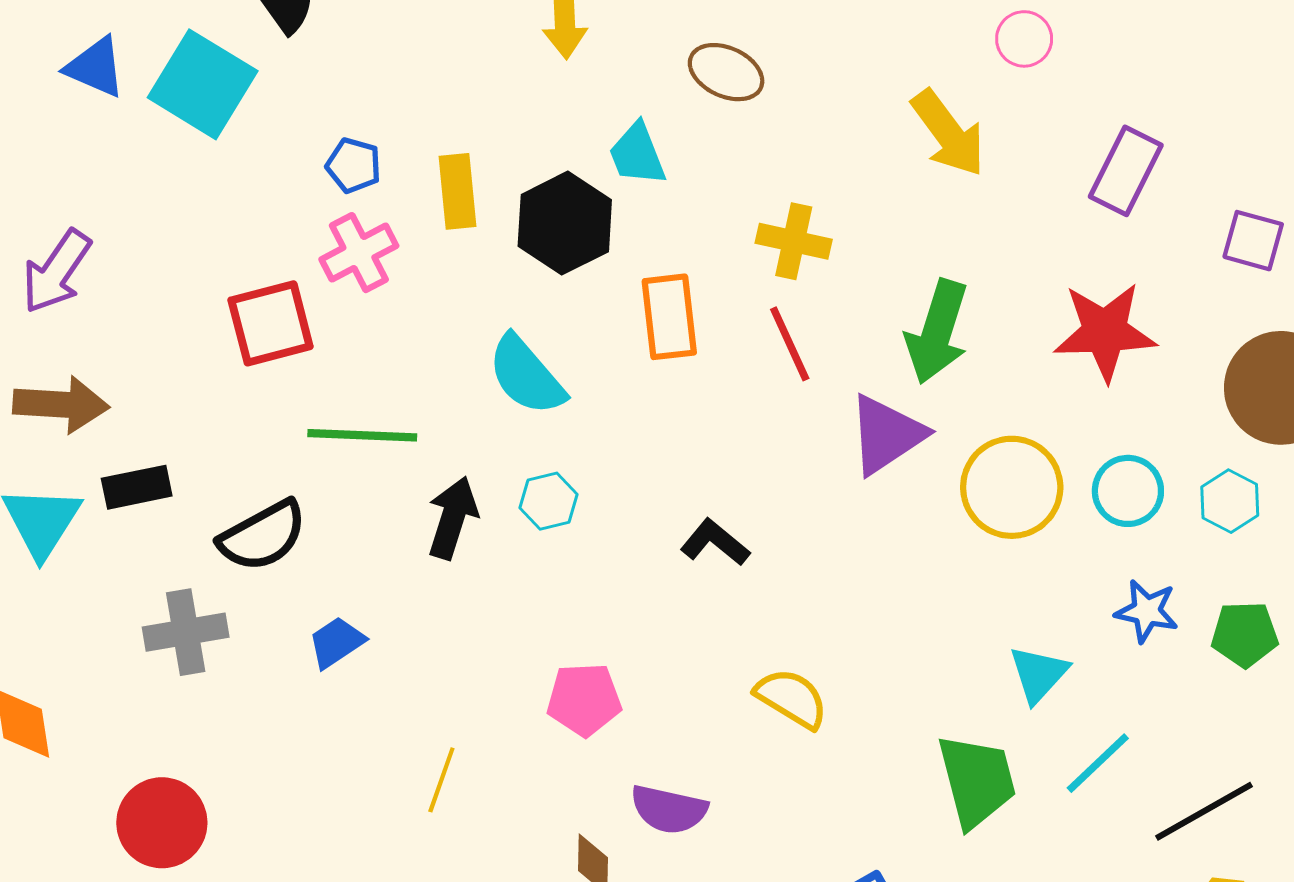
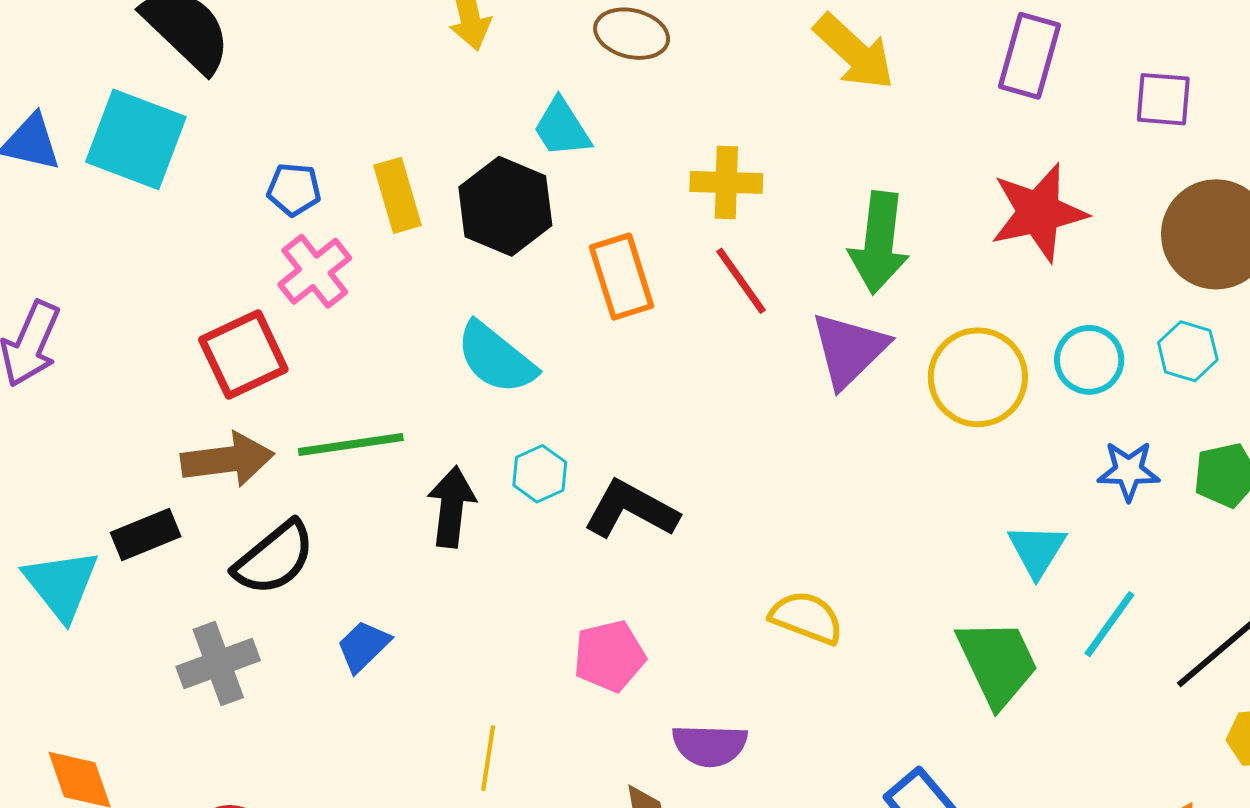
brown arrow: (61, 404) -> (227, 460), moved
black L-shape: (715, 543) -> (631, 510), moved, size x1.4

